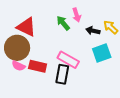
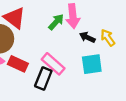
pink arrow: (77, 15) -> (73, 16), size x1.5
green arrow: (63, 23) -> (56, 22), turned 70

